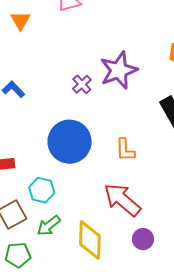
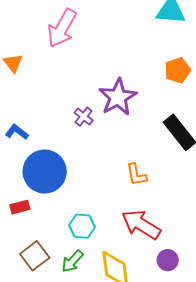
blue circle: (70, 142) -> (45, 172), moved
cyan hexagon: (42, 190) -> (82, 226), moved

